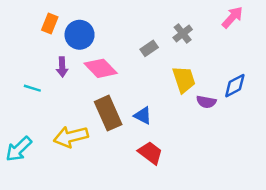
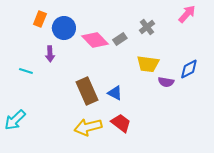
pink diamond: (101, 68) -> (95, 40), moved
yellow trapezoid: (184, 79) -> (148, 64), turned 115
yellow arrow: (71, 137) -> (88, 127), moved

